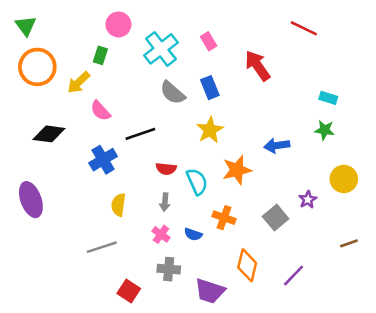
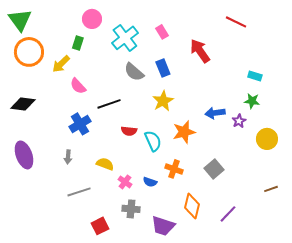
green triangle: (26, 26) -> (20, 20), size x1.4
black diamond: (49, 134) -> (23, 104), moved
purple star: (308, 200) -> (239, 121), moved
gray arrow: (165, 202) -> (68, 157), moved
yellow semicircle: (118, 205) -> (105, 164), moved, turned 102
red square: (129, 291) -> (100, 226), turned 30

